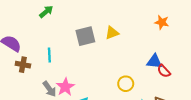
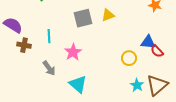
yellow circle: (126, 84) -> (129, 58), moved
pink star: (65, 87) -> (73, 52), moved

